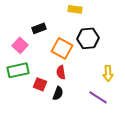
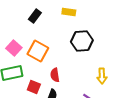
black rectangle: (39, 28) -> (35, 16), moved, turned -32
orange square: (62, 48) -> (38, 51), moved

